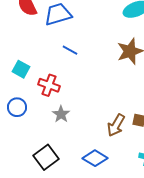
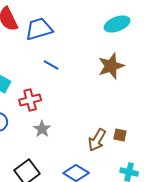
red cross: (49, 85) -> (30, 100), turned -35

